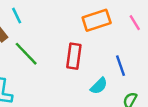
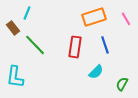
cyan line: (17, 16) -> (27, 13), turned 48
blue line: (120, 66) -> (105, 45), moved

